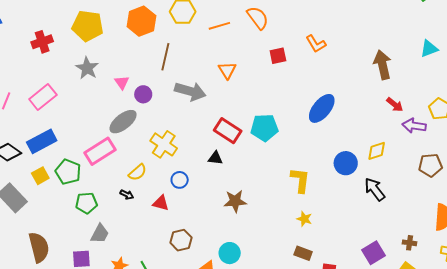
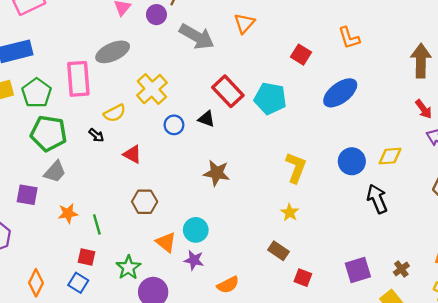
orange L-shape: (316, 44) -> (349, 38), moved
red square: (278, 56) -> (301, 55), moved, turned 30
purple circle: (143, 94) -> (156, 15), moved
pink rectangle: (100, 151) -> (78, 79), turned -76
blue circle: (180, 180) -> (174, 125), moved
green pentagon: (86, 203) -> (49, 133), size x1.4
brown cross: (410, 243) -> (401, 269), turned 32

